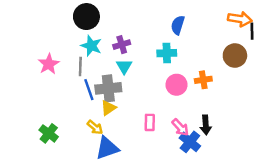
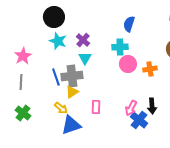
purple cross: (122, 45) -> (83, 40), turned -32
gray line: (80, 66) -> (21, 82), moved
pink circle: (177, 85) -> (128, 64), moved
pink rectangle: (150, 122) -> (96, 107), moved
pink arrow: (180, 127) -> (131, 108), turned 70

